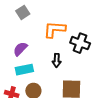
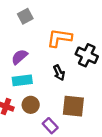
black arrow: (57, 60) -> (59, 73), turned -32

